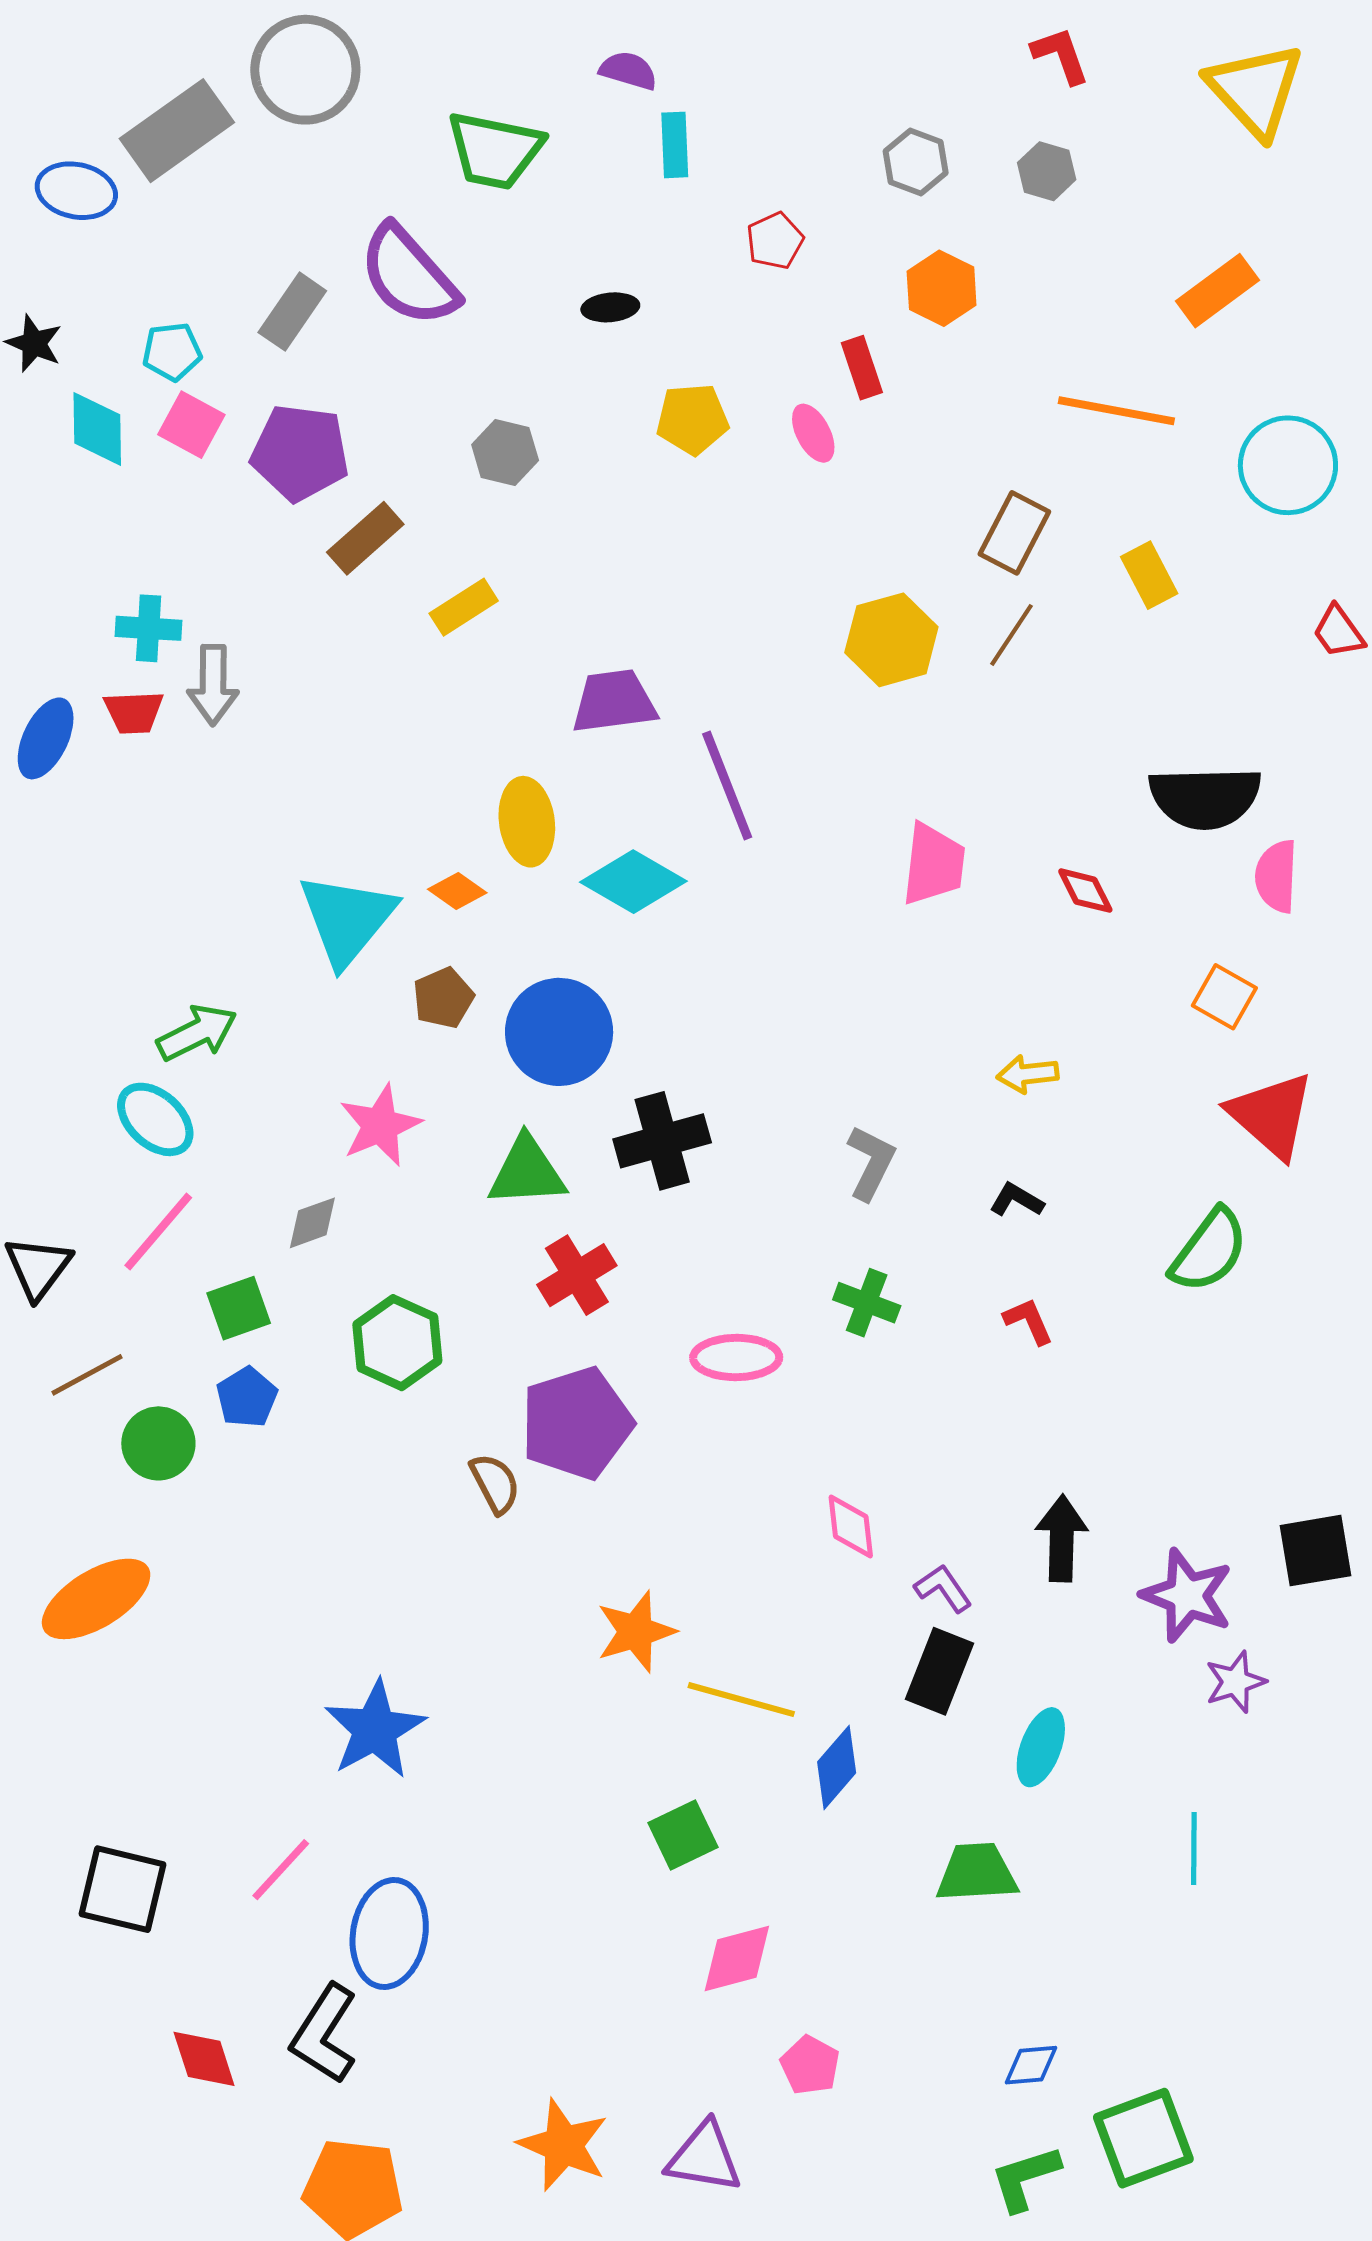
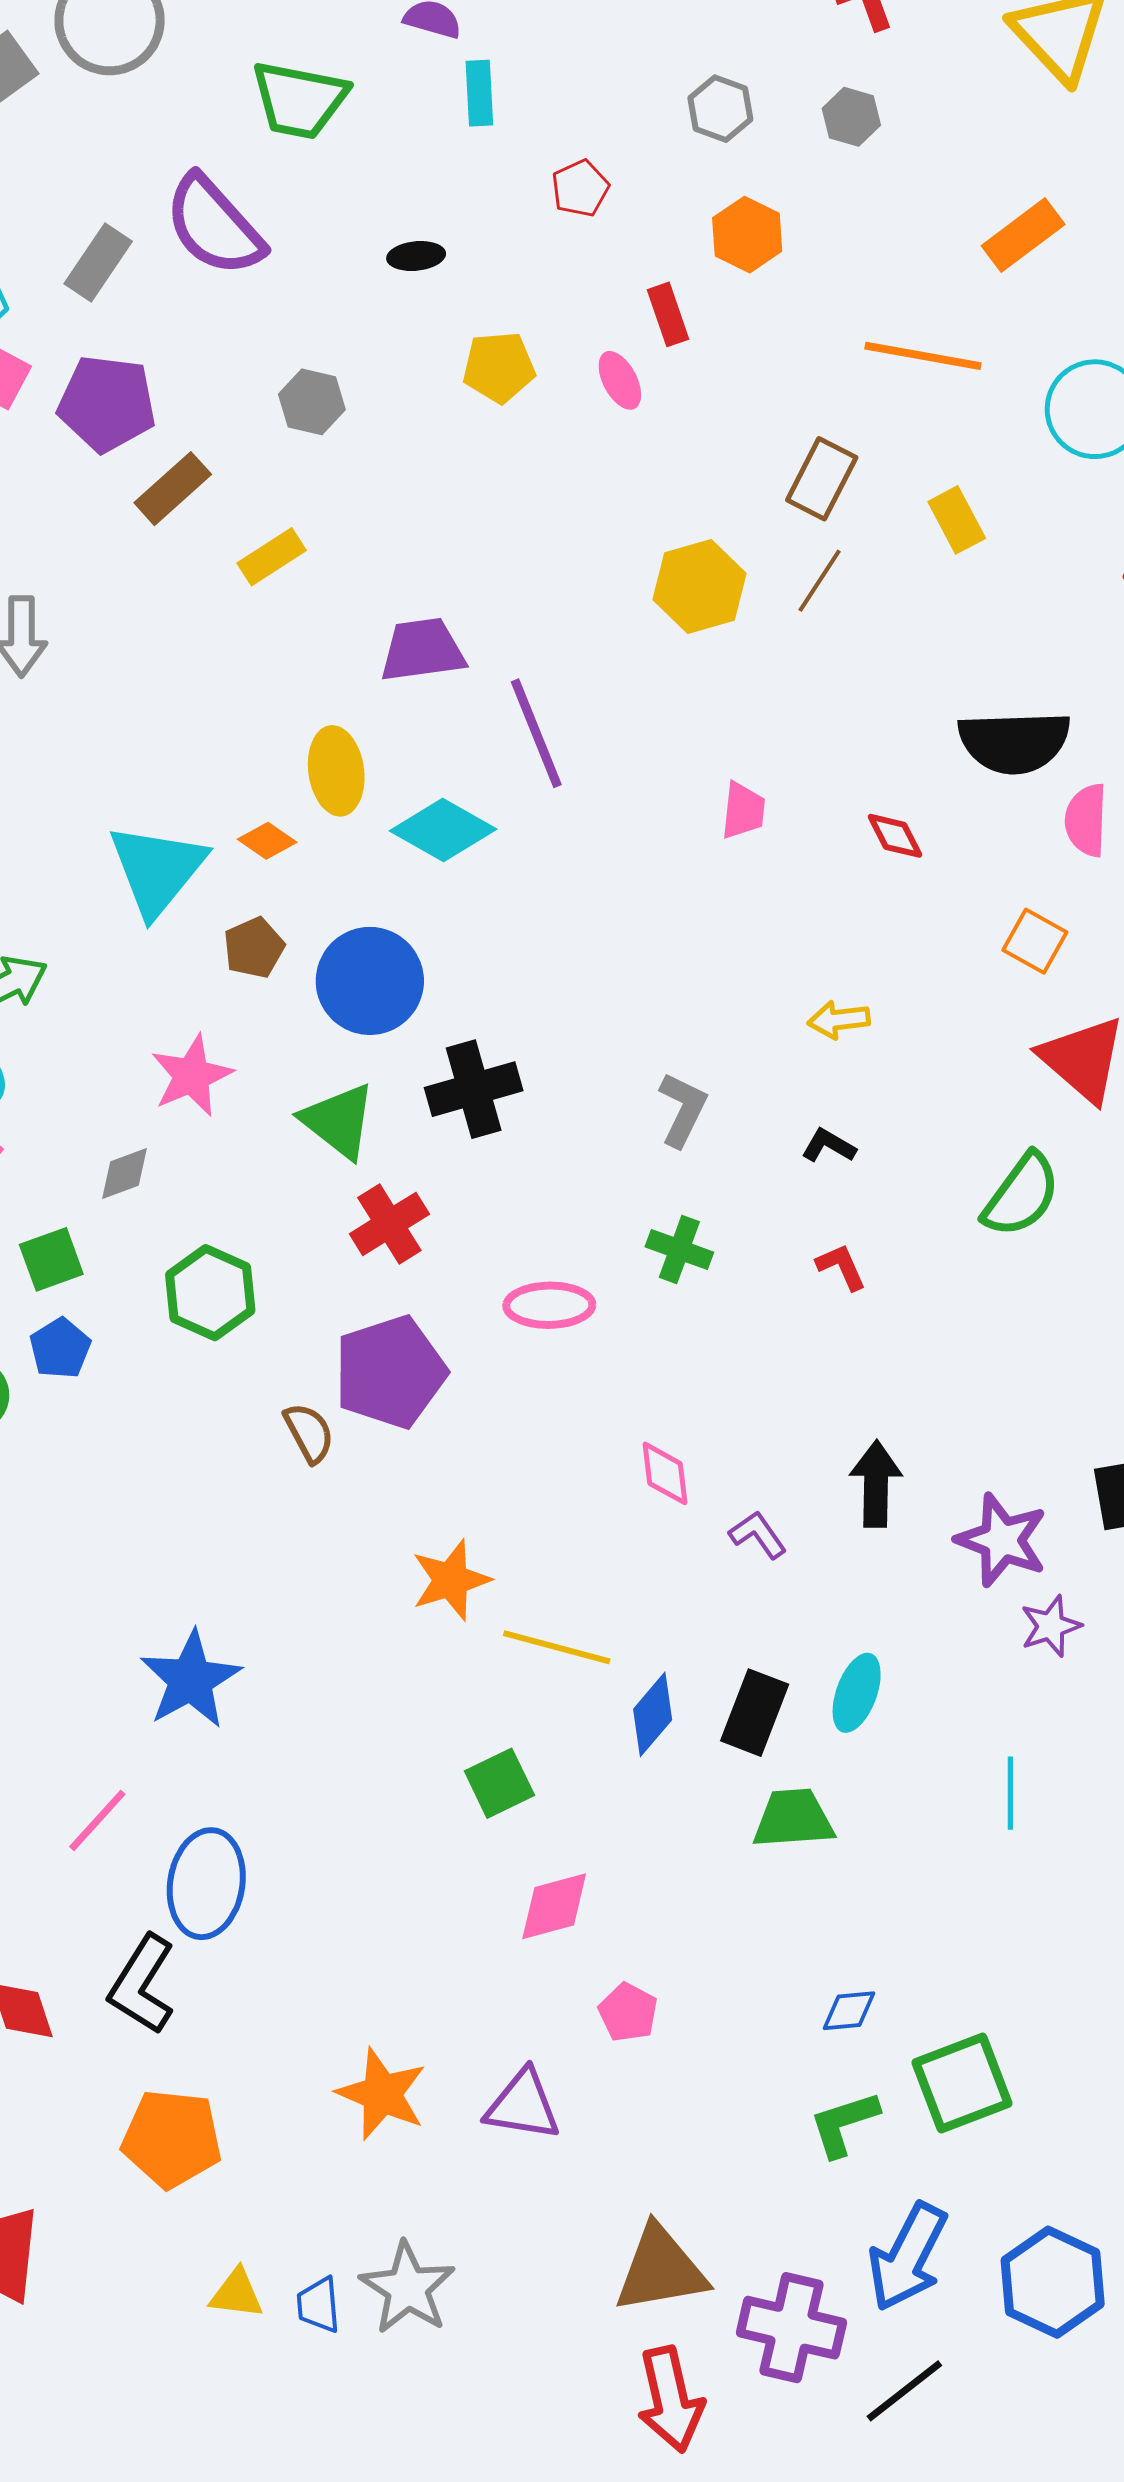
pink trapezoid: (933, 864) -> (743, 811), size x0.7
green triangle: (527, 1172) -> (339, 1121), turned 42
black rectangle: (939, 1671) -> (755, 1713), moved

